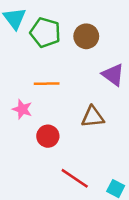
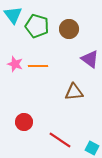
pink star: (22, 109) -> (15, 64), moved
red circle: (48, 136) -> (24, 122), moved

